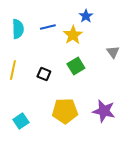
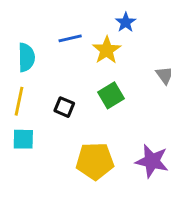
cyan semicircle: (18, 29) -> (26, 57), moved
cyan square: (21, 121) -> (23, 139), moved, turned 35

